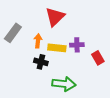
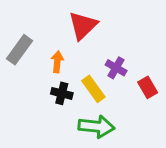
purple cross: (77, 45) -> (116, 68), turned 32
yellow rectangle: (57, 48) -> (93, 89), moved, turned 48

